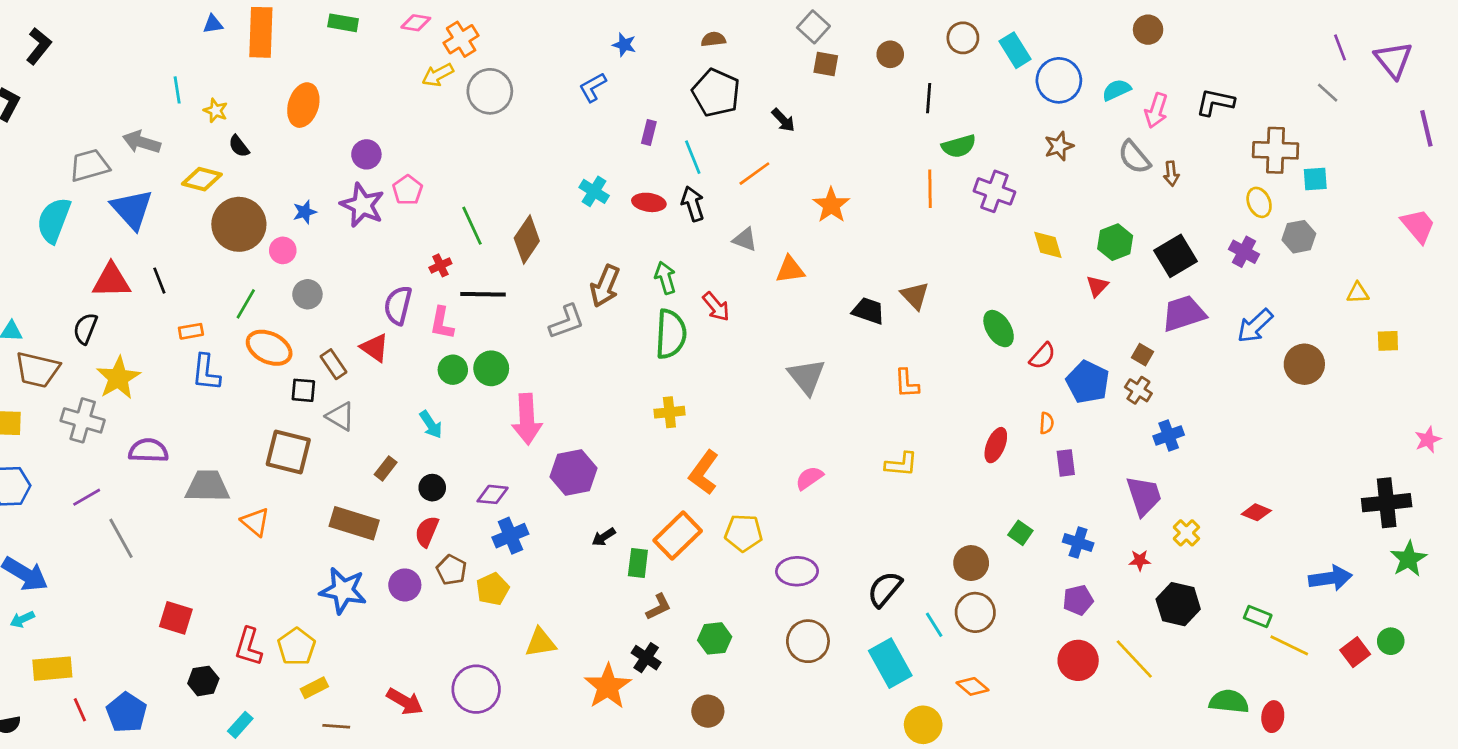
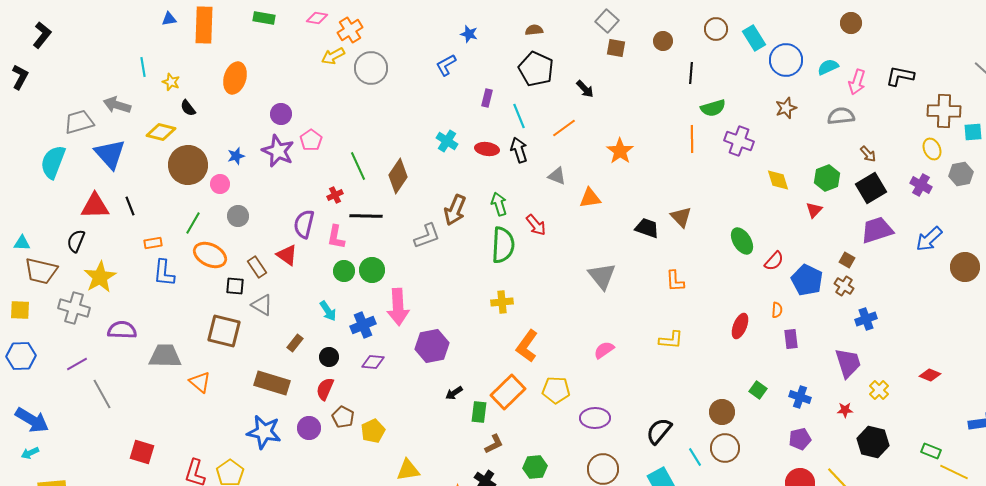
gray semicircle: (1134, 157) -> (841, 116), turned 124
brown arrow: (1171, 174) -> (868, 154), moved, turned -36
blue cross: (510, 536) -> (363, 325), moved

